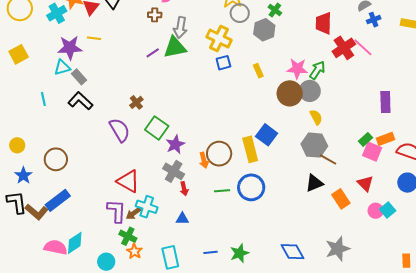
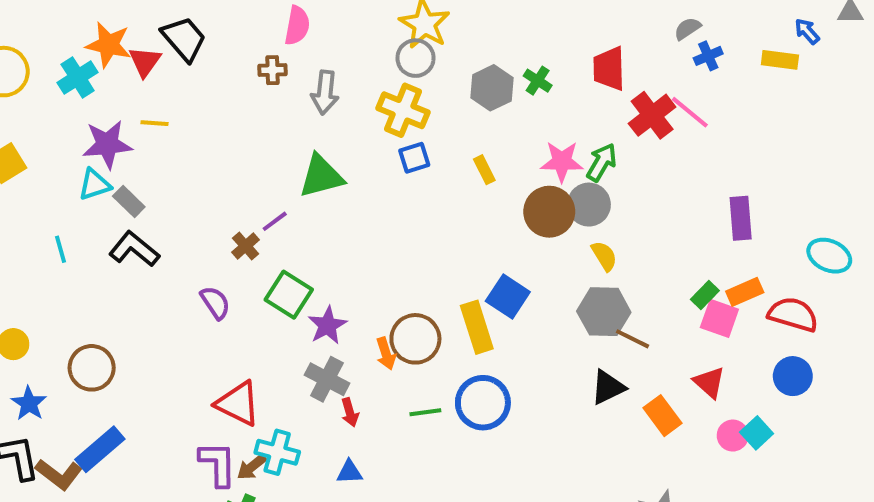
green cross: (275, 10) -> (538, 81), moved
gray circle: (240, 13) -> (416, 58), moved
green triangle: (175, 47) -> (321, 176), moved
purple line: (153, 53) -> (275, 221), moved
purple semicircle: (120, 130) -> (215, 303), size x0.7

